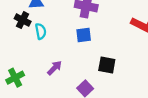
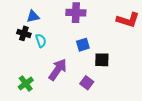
blue square: (84, 35) -> (83, 45), moved
purple arrow: (55, 68) -> (58, 70), size x1.6

